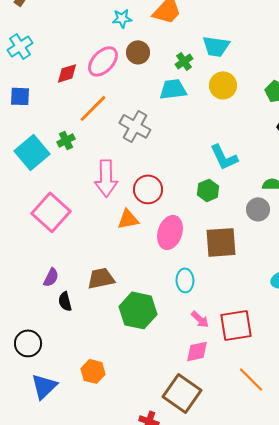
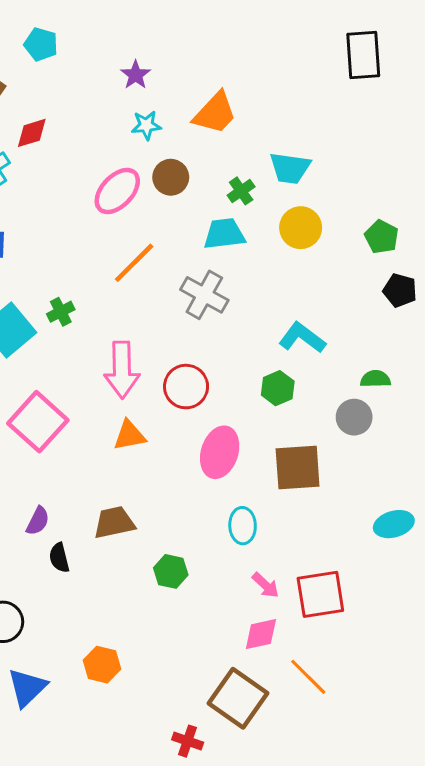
red diamond: (67, 73) -> (32, 133), moved
orange line: (93, 108) -> (134, 263), moved
gray cross: (135, 126) -> (204, 295), moved
cyan L-shape: (224, 157) -> (302, 338), turned 152
orange triangle: (128, 219) -> (129, 435), moved
green hexagon: (138, 310) -> (171, 571), size x0.6
orange line: (251, 379) -> (308, 677), moved

